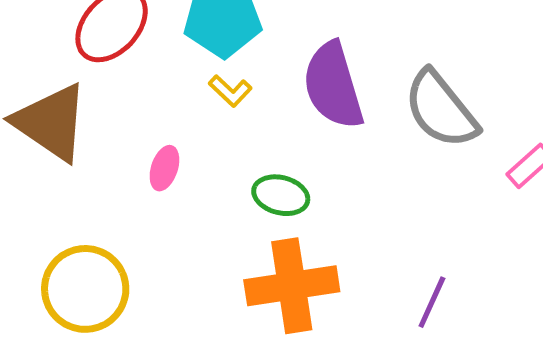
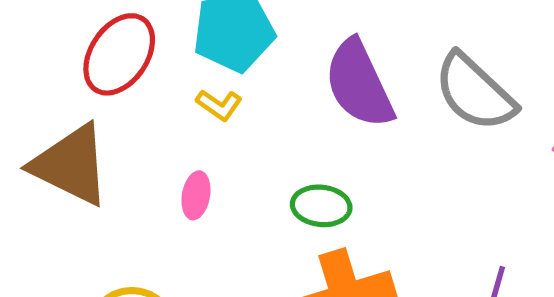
yellow L-shape: (230, 91) -> (219, 105), moved

